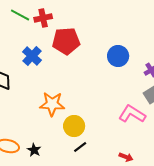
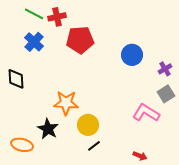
blue cross: (32, 56) -> (34, 42), moved
black star: (34, 150) -> (48, 129), moved, size x1.5

